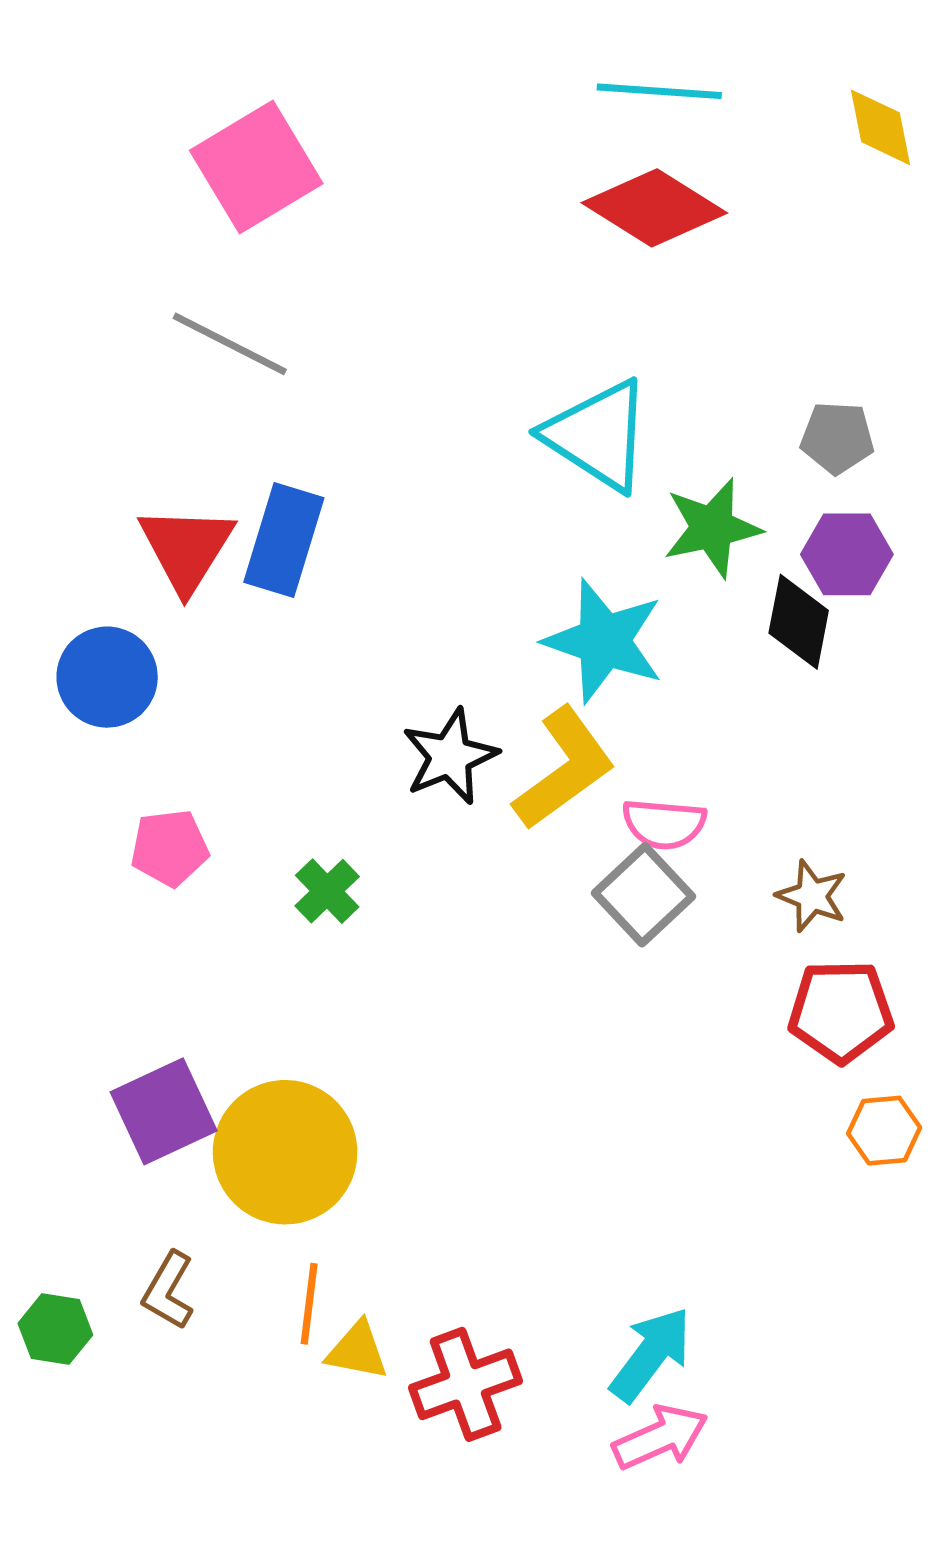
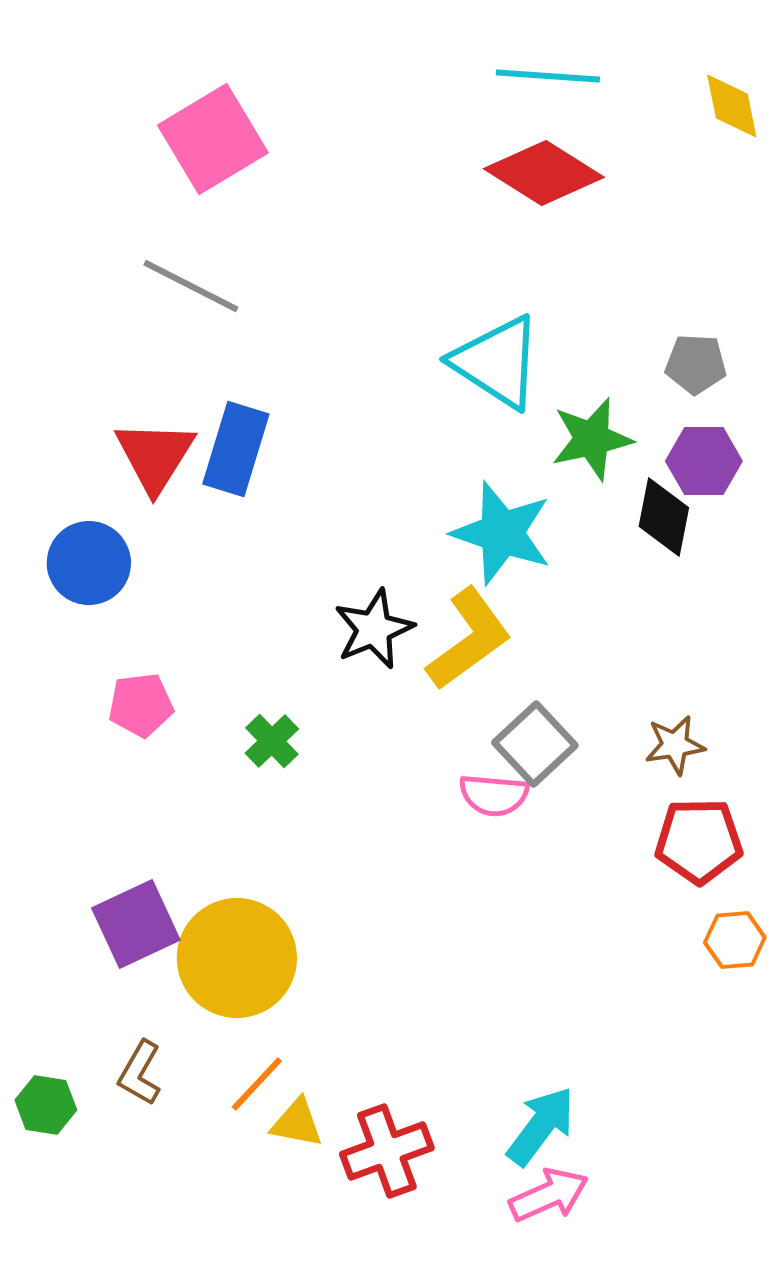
pink semicircle: (664, 824) -> (494, 795), moved
brown star: (812, 896) -> (675, 745), turned -30
orange line: (309, 1304) -> (257, 1084), turned 36

